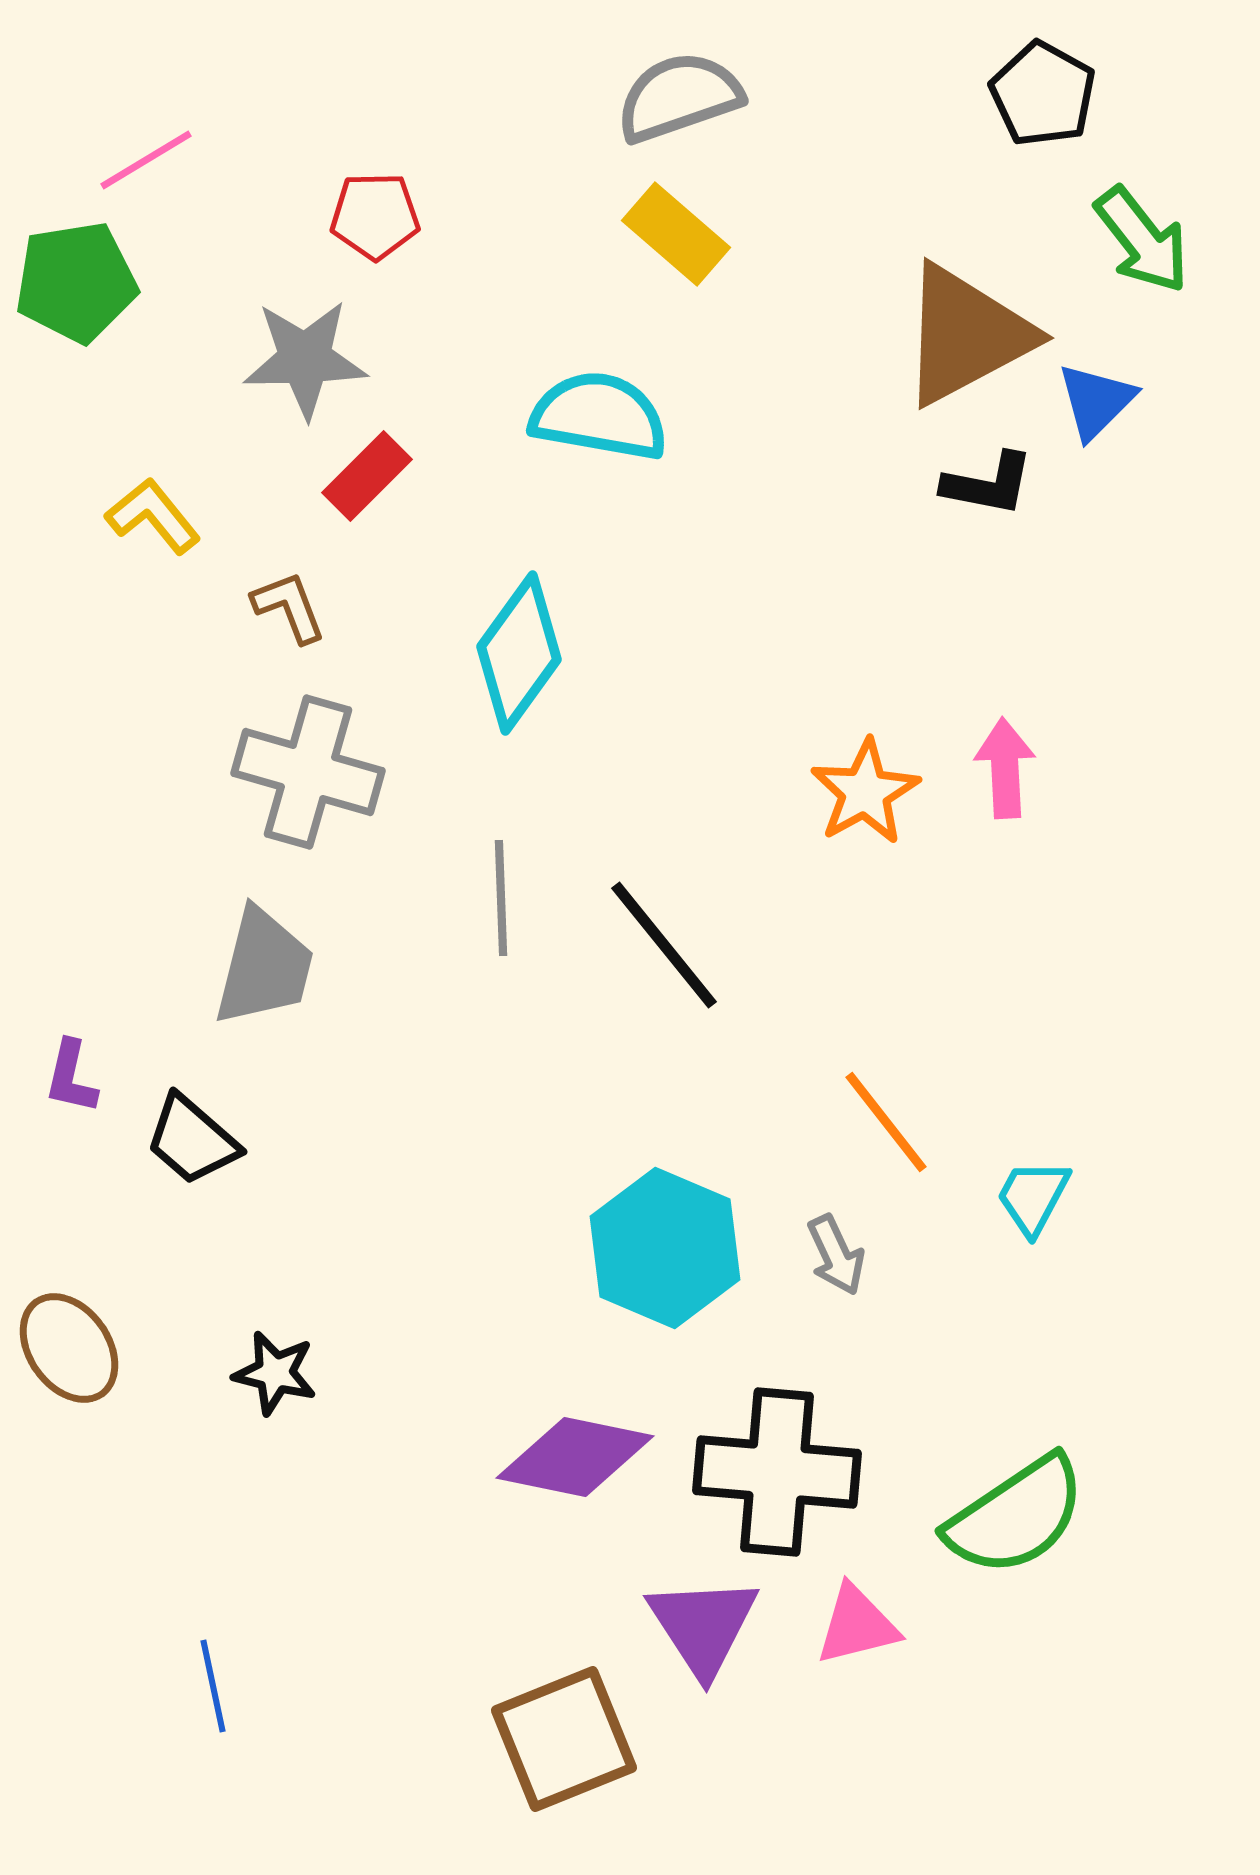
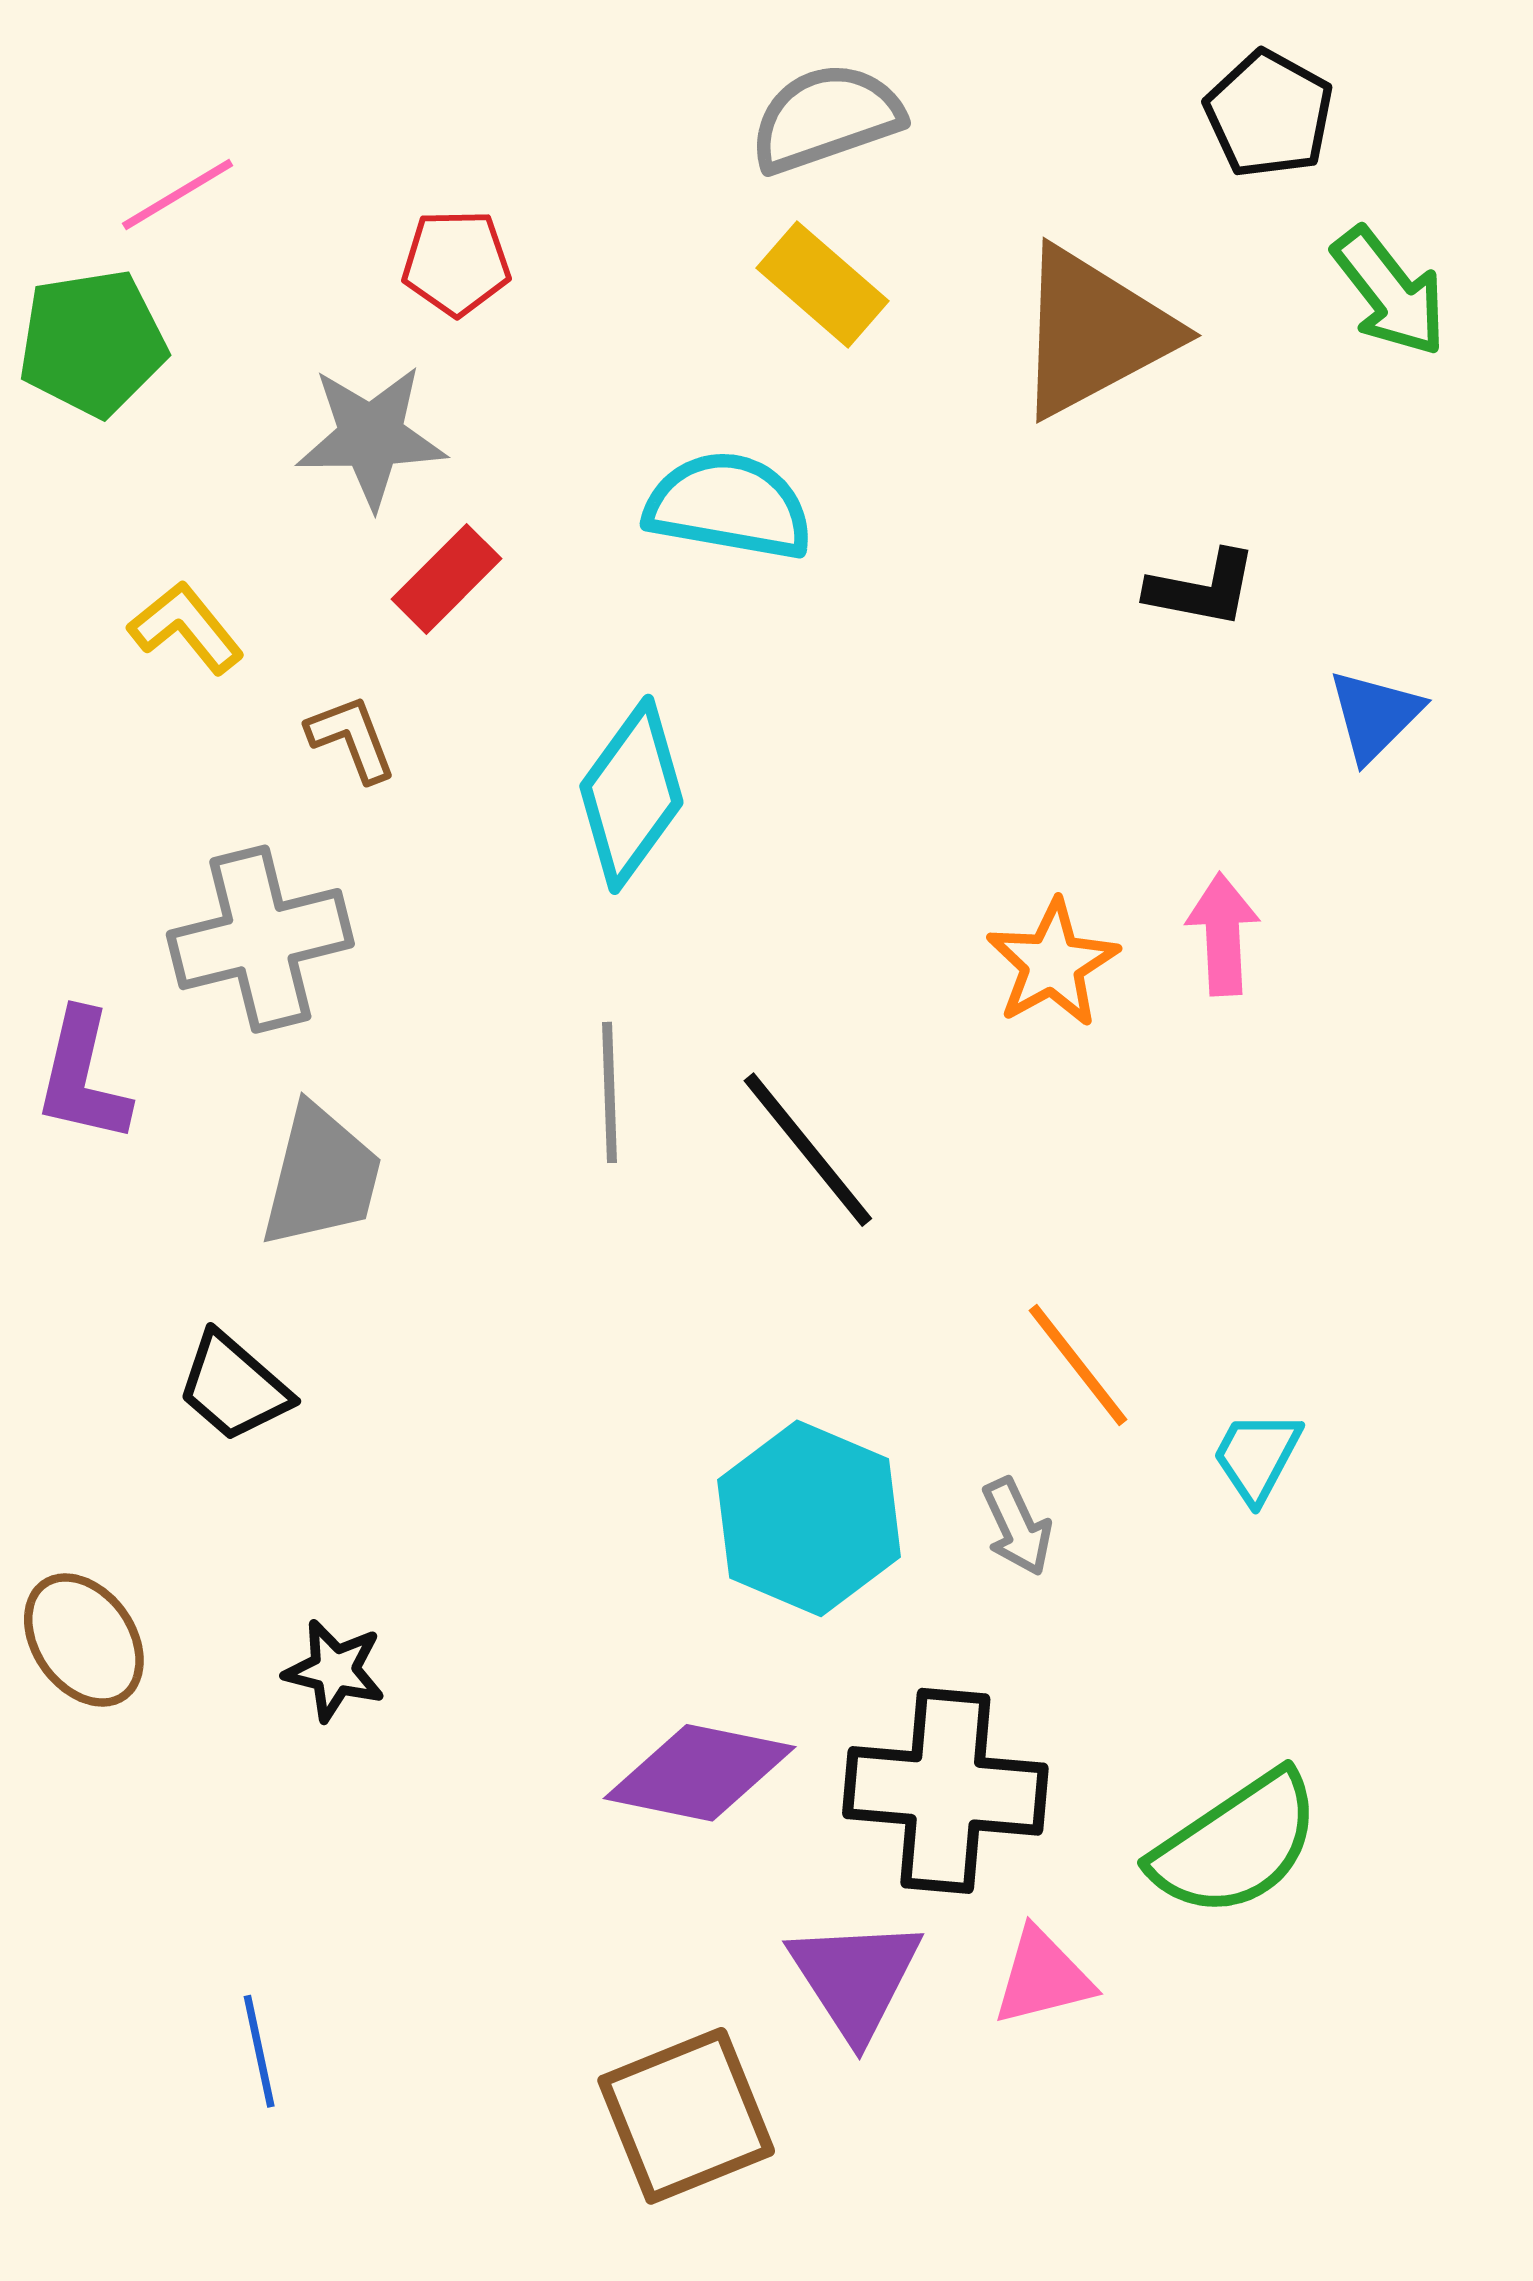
brown triangle: (966, 335) -> (1094, 332), moved
blue triangle: (1096, 401) -> (1375, 715), moved
gray cross: (308, 772) -> (260, 939), moved, turned -30
purple L-shape: (71, 1077) -> (83, 1077), moved, size x1.5

